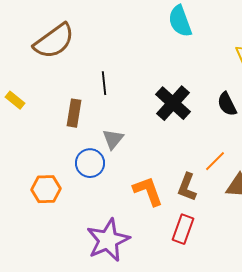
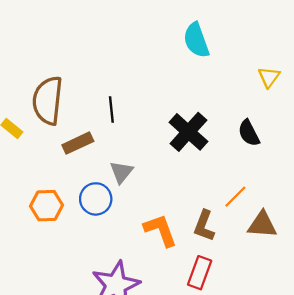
brown semicircle: (54, 41) -> (48, 101), moved, turned 132
brown rectangle: (74, 113) -> (78, 143), turned 56
orange hexagon: (46, 189) -> (47, 206), moved

